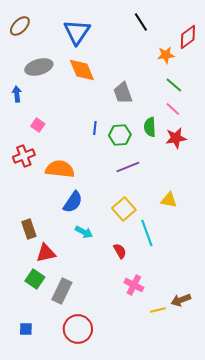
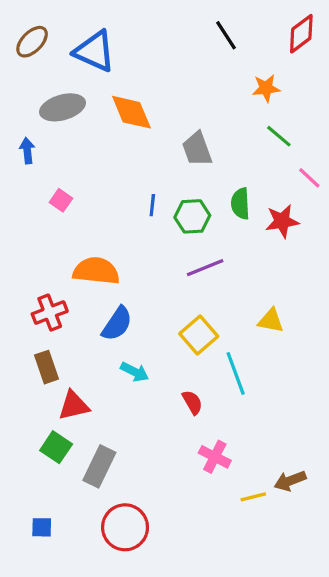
blue triangle: (77, 32) -> (95, 51), moved, turned -40
red diamond: (188, 37) -> (301, 34), moved
pink line: (173, 109) -> (309, 178), moved
red cross: (24, 156) -> (50, 313), moved

